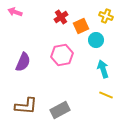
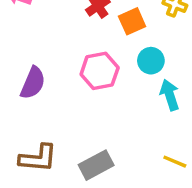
cyan circle: (96, 40) -> (151, 61), moved
yellow line: (106, 95) -> (175, 162), moved

